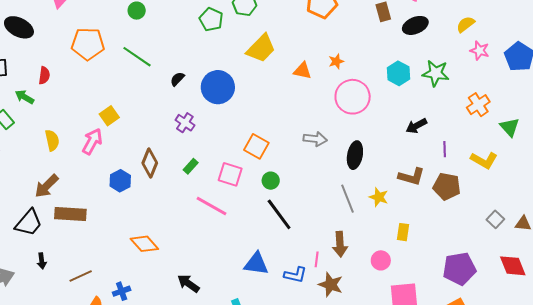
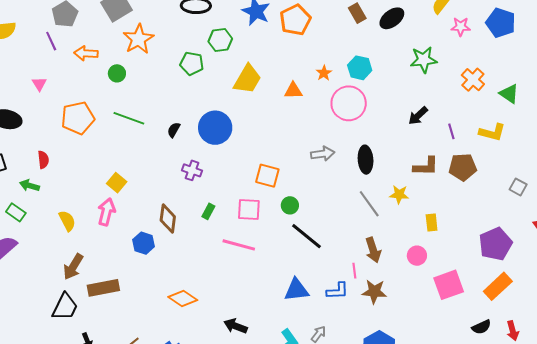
cyan hexagon: (399, 73) -> (360, 68), moved

